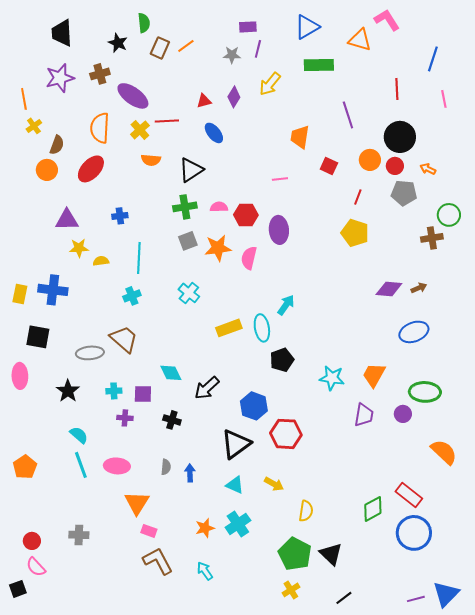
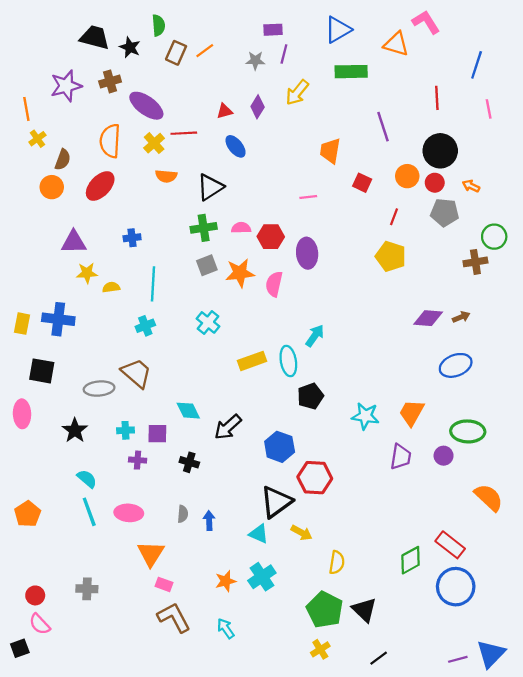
black trapezoid: (62, 33) -> (95, 37), moved, turned 108
black triangle: (236, 444) -> (276, 502), moved

